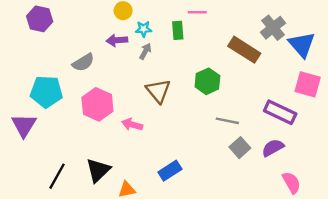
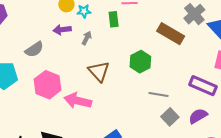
cyan star: (144, 29) -> (84, 11), moved
pink arrow: (132, 125) -> (78, 101), size x1.5

